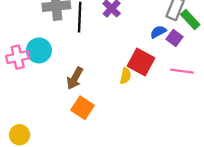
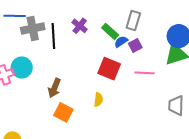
green rectangle: (190, 20) -> (110, 31), moved
purple square: (174, 38) -> (135, 46), turned 32
yellow semicircle: (125, 76) -> (98, 100), moved

